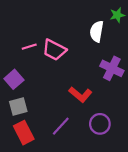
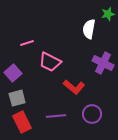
pink trapezoid: (54, 50) -> (50, 62), moved
purple line: (61, 126) -> (56, 116), turned 42

